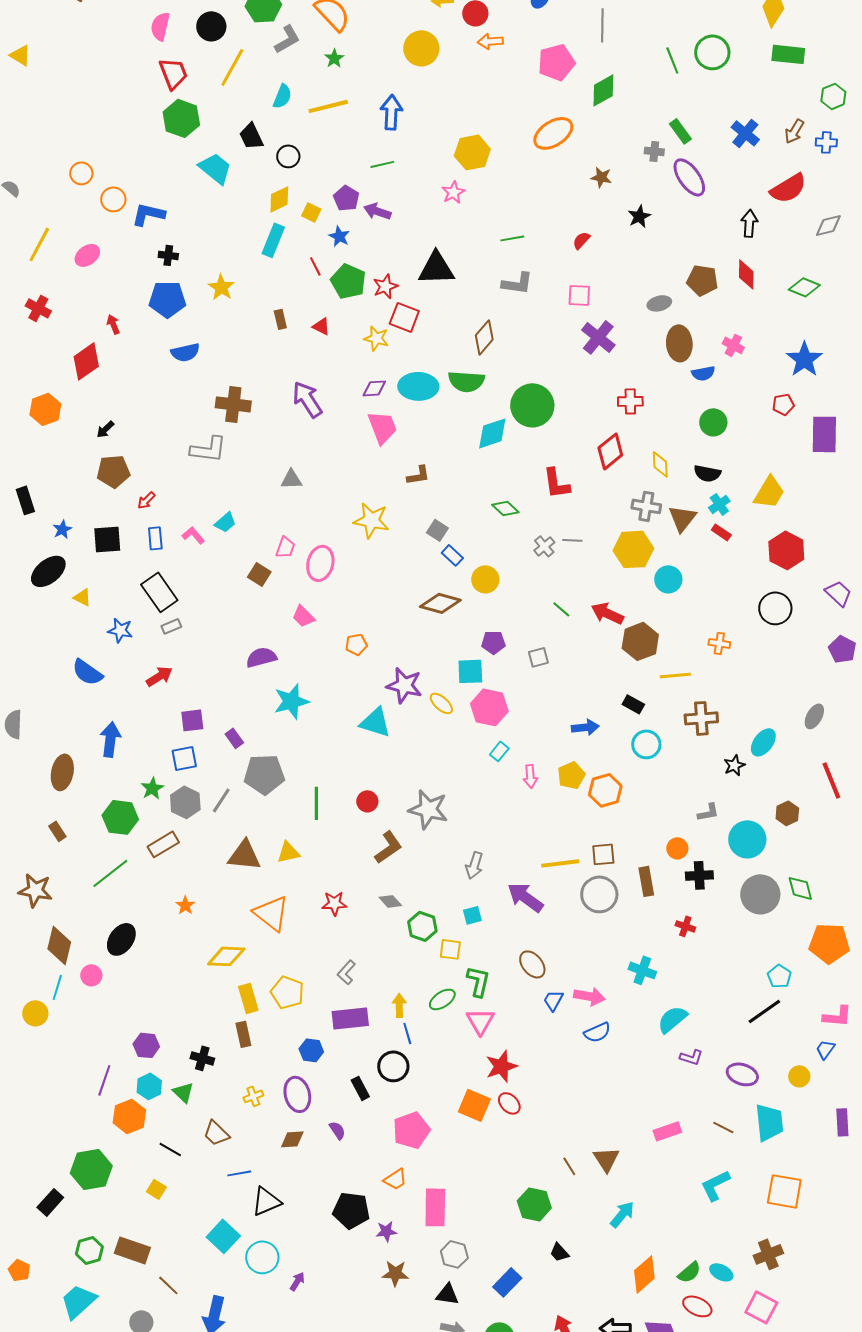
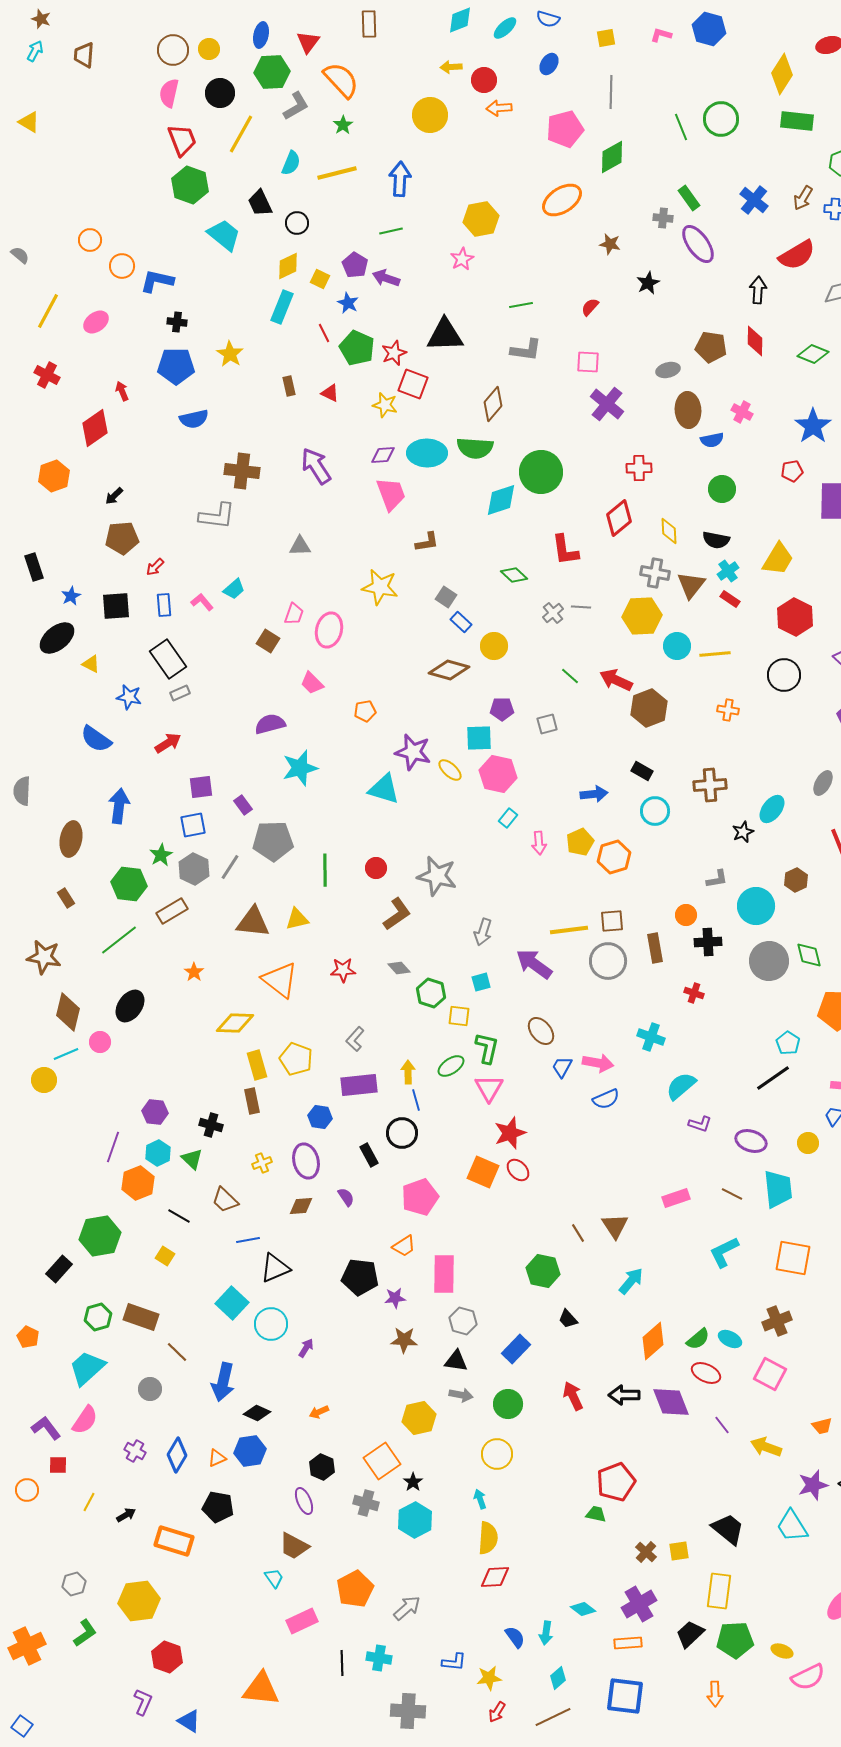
yellow line: (675, 675) -> (715, 654), moved
cyan line: (57, 987) -> (66, 1054), turned 50

